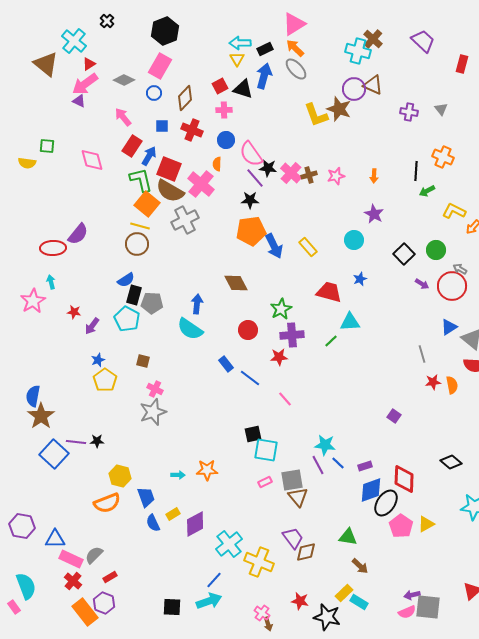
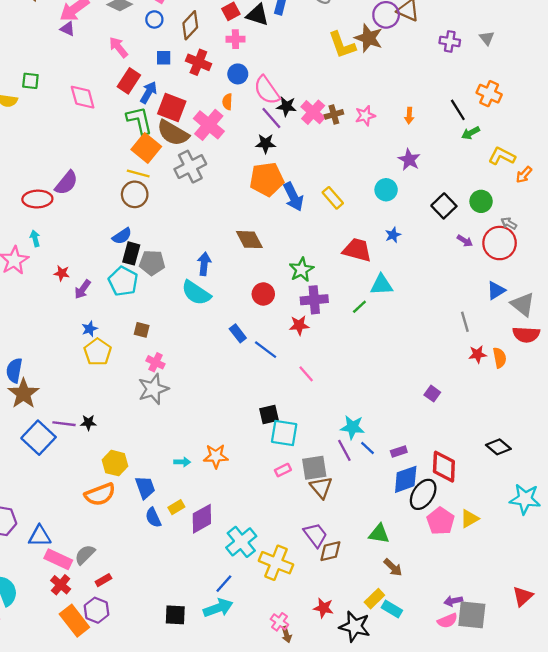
black line: (416, 171) -> (458, 110), turned -36

